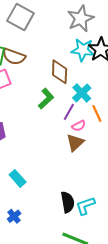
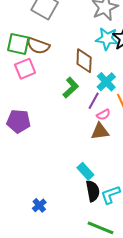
brown triangle: (75, 143) -> (100, 131), turned 36
cyan rectangle: (18, 178) -> (85, 171), moved

